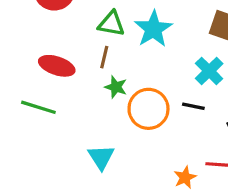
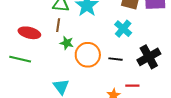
black line: (193, 106) -> (116, 59), moved

